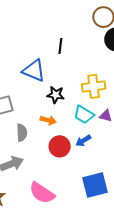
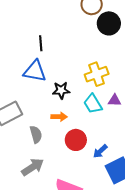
black line: (60, 46) -> (41, 43), moved
cyan trapezoid: (84, 115) -> (93, 104), turned 40
blue arrow: (83, 141) -> (100, 151), moved

